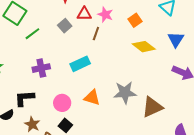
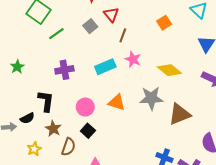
red triangle: (84, 14) -> (111, 15), turned 49
pink star: (105, 15) -> (133, 59), moved
yellow diamond: (144, 47) -> (169, 70), moved
black L-shape: (24, 98) -> (46, 101), turned 100

